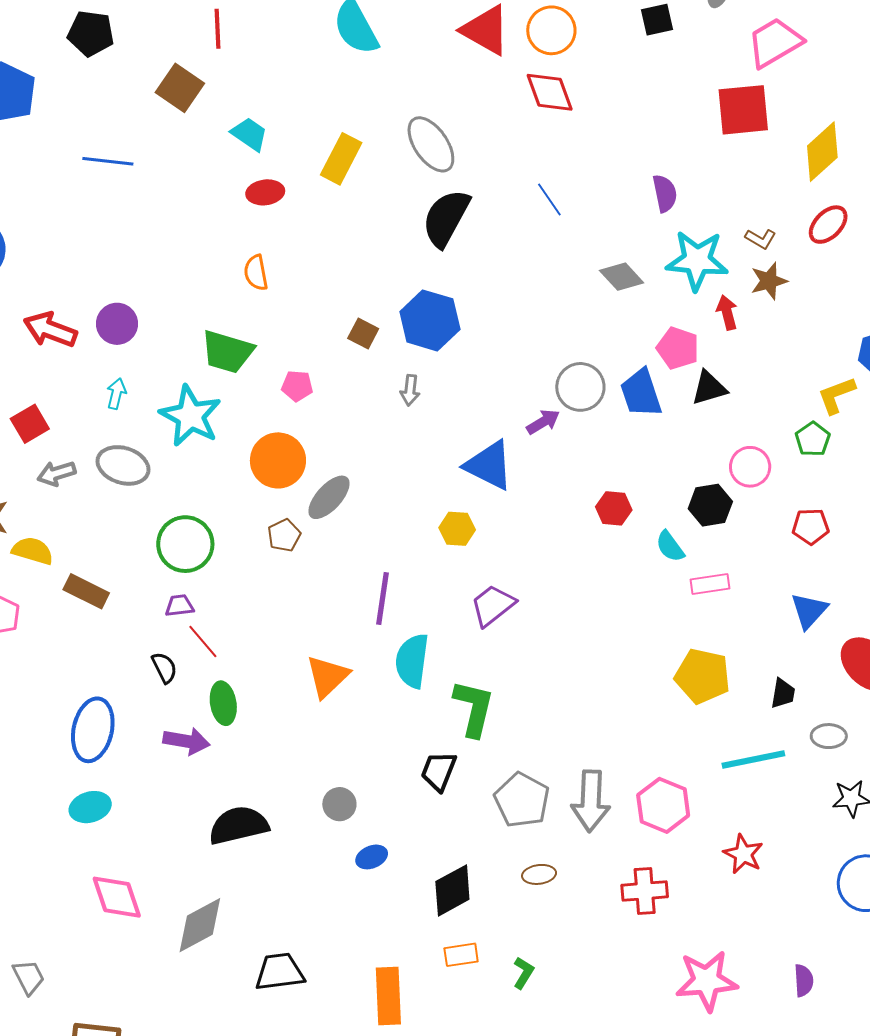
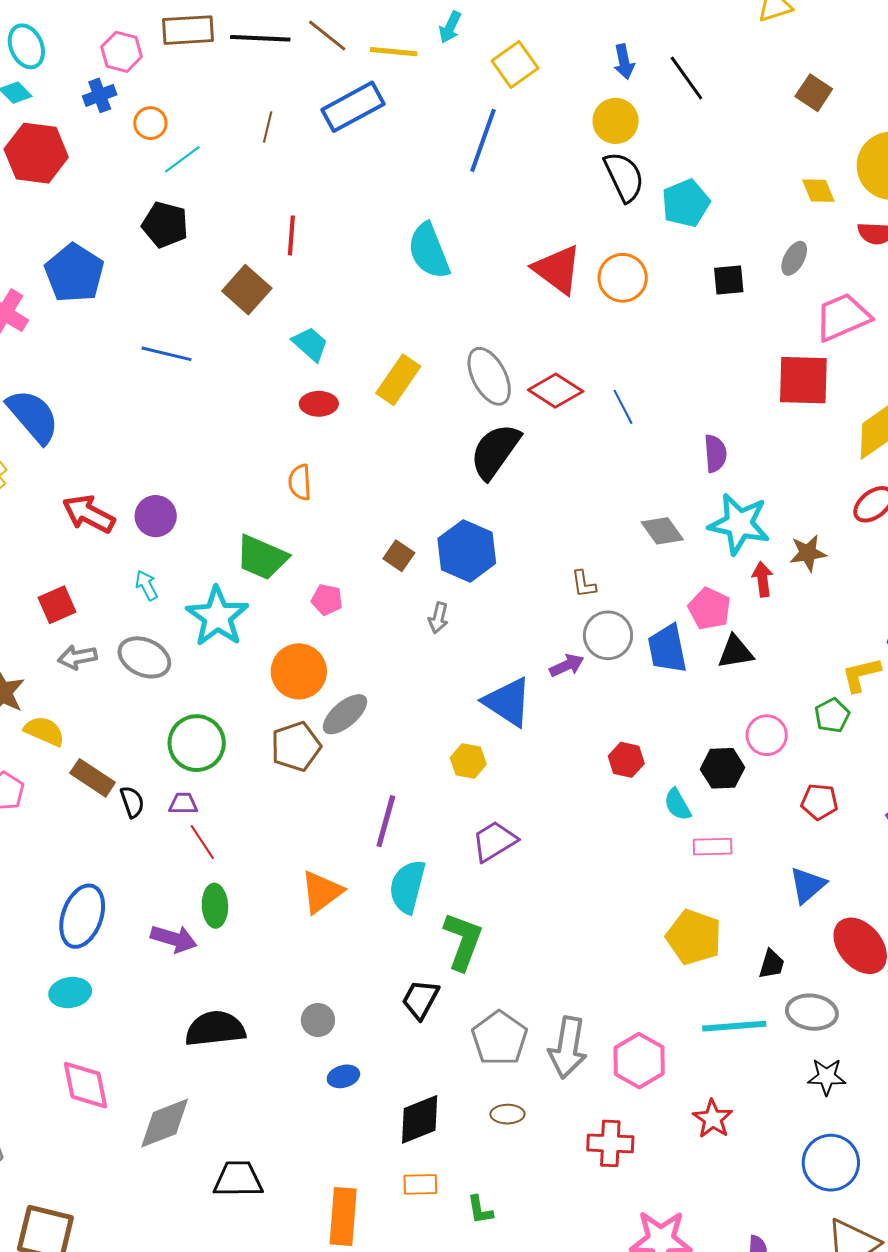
red diamond: (550, 92) -> (556, 391), moved, turned -44
blue line: (549, 199) -> (623, 407), moved
brown L-shape: (761, 239) -> (584, 584), moved, turned 44
cyan arrow: (116, 394) -> (147, 585), turned -48
brown pentagon: (284, 535) -> (296, 747), size x1.5
black semicircle: (164, 668) -> (132, 802), moved
gray ellipse: (829, 736) -> (812, 1012), size x1.4
green L-shape: (523, 973) -> (480, 1210), turned 132

